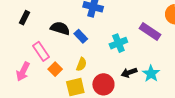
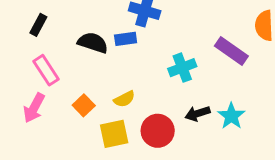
blue rectangle: (81, 36) -> (126, 39), moved, turned -56
pink rectangle: (41, 51) -> (46, 70), moved
yellow semicircle: (81, 64) -> (124, 99), turned 40

